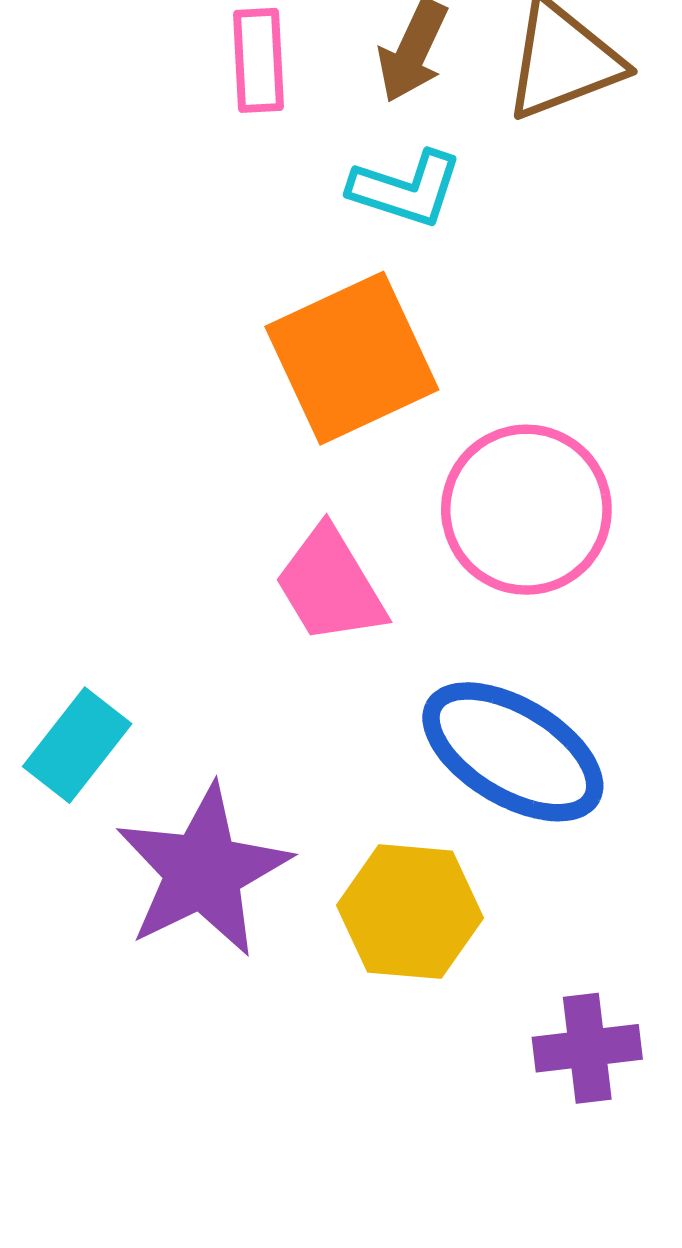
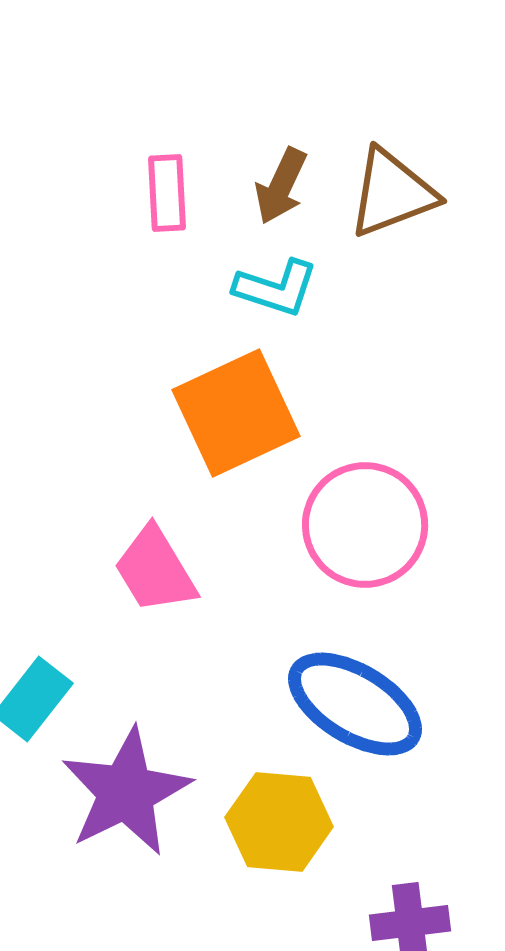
pink trapezoid: (330, 585) -> (155, 570), moved

